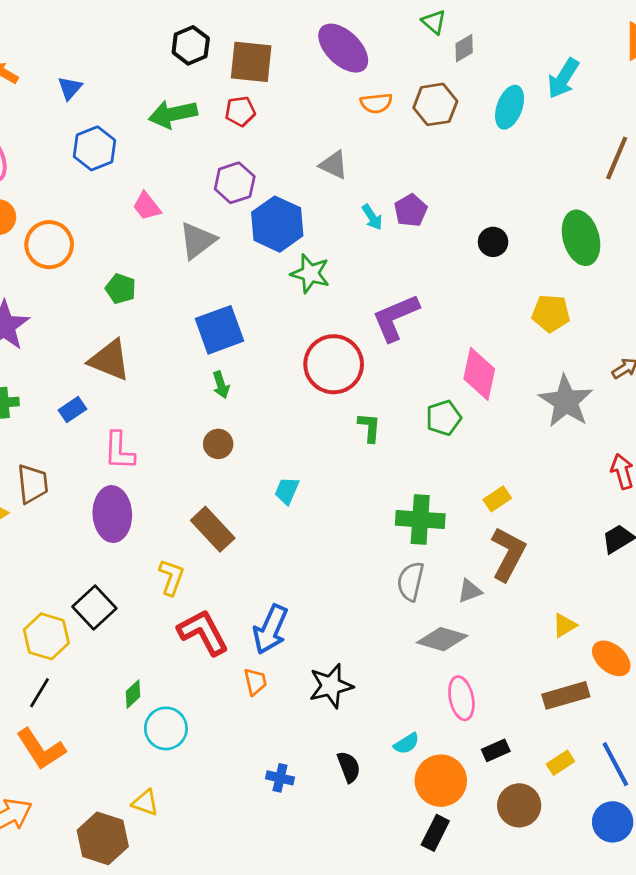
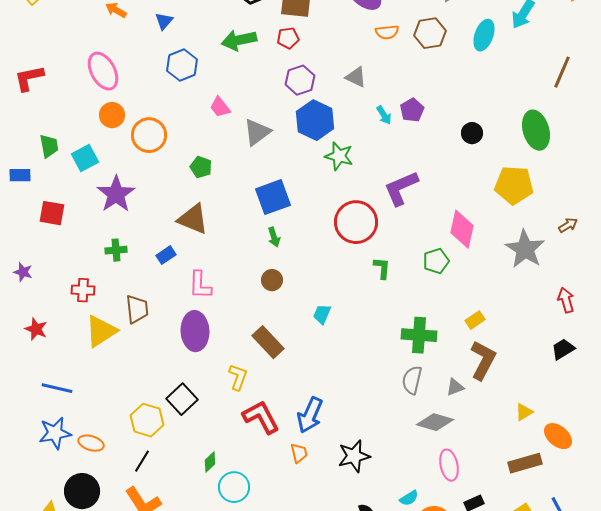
purple hexagon: (235, 183) -> (300, 80), moved
yellow pentagon: (551, 313) -> (514, 185), size x1.4

